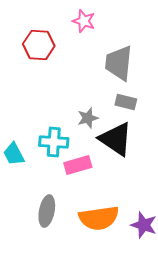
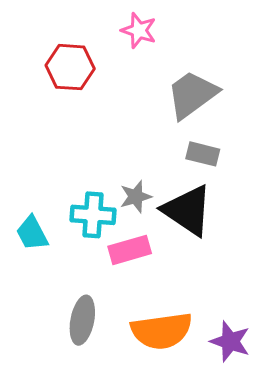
gray trapezoid: (119, 63) -> (192, 94), turned 48
gray star: (88, 118) -> (136, 197), moved

